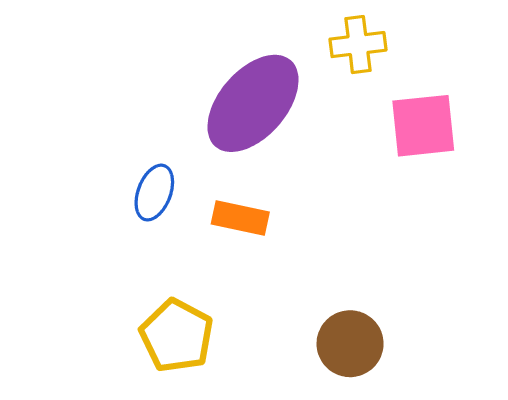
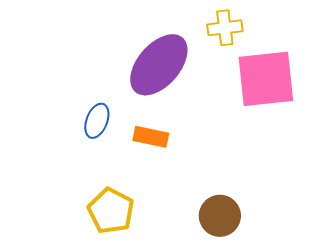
pink square: (423, 126) -> (266, 79), size x1.4

